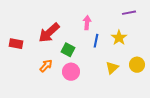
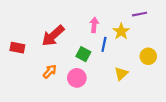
yellow star: (119, 38) -> (121, 31), moved
green square: (68, 50) -> (83, 54), moved
yellow circle: (137, 65) -> (148, 56), moved

